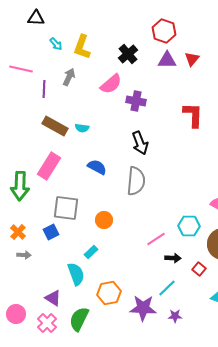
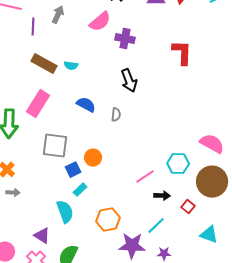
gray semicircle: (136, 181) -> (116, 115), moved, size x0.5
blue square: (51, 232) -> (73, 170), moved
orange hexagon: (109, 293) -> (108, 220), moved

